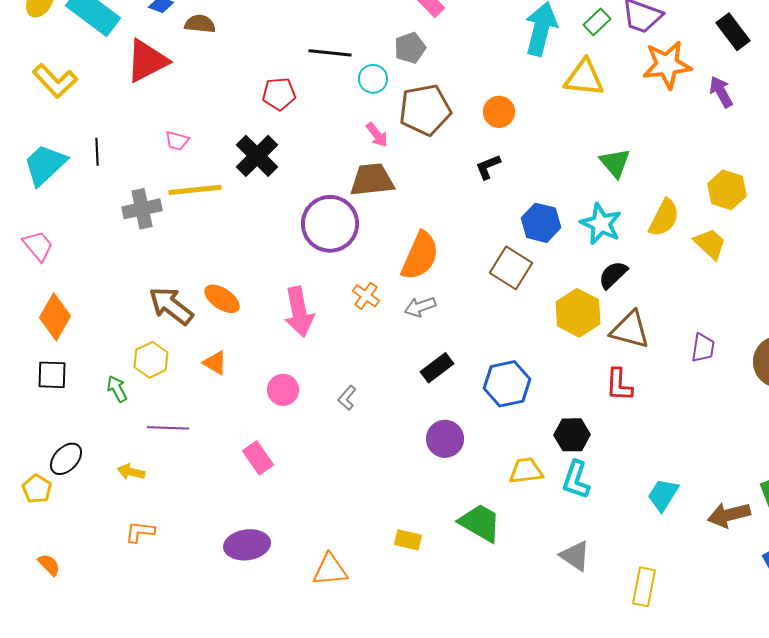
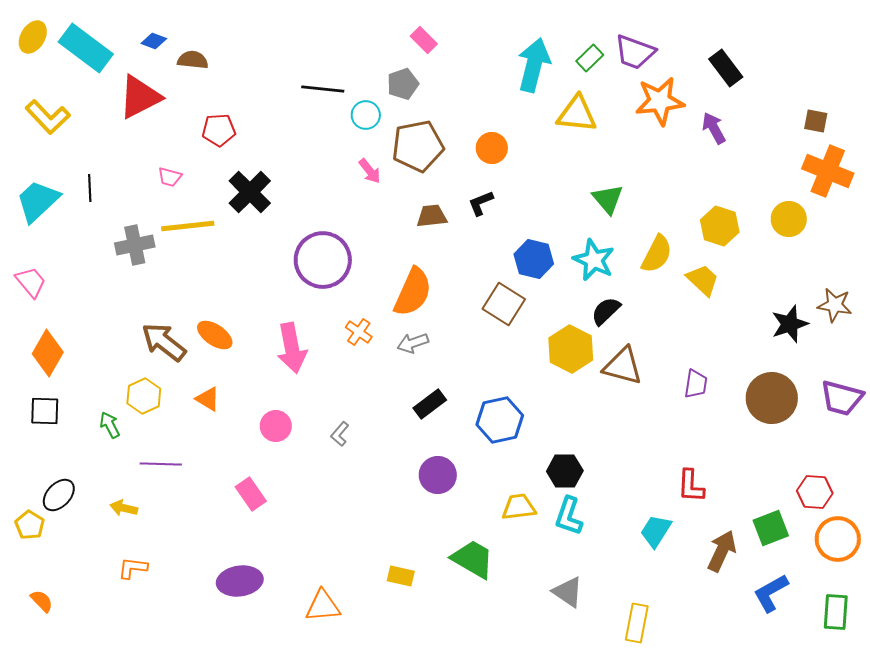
red pentagon: (279, 94) -> (219, 130), moved
brown trapezoid: (372, 180) -> (432, 216), moved, size x0.7
red L-shape: (619, 385) -> (691, 486), moved
brown arrow: (729, 515) -> (722, 551), turned 129

